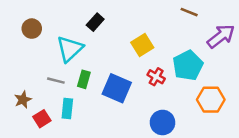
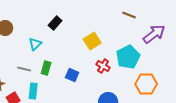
cyan triangle: (70, 49) -> (35, 44), size x0.6
blue square: (117, 88) -> (72, 75), size x0.6

